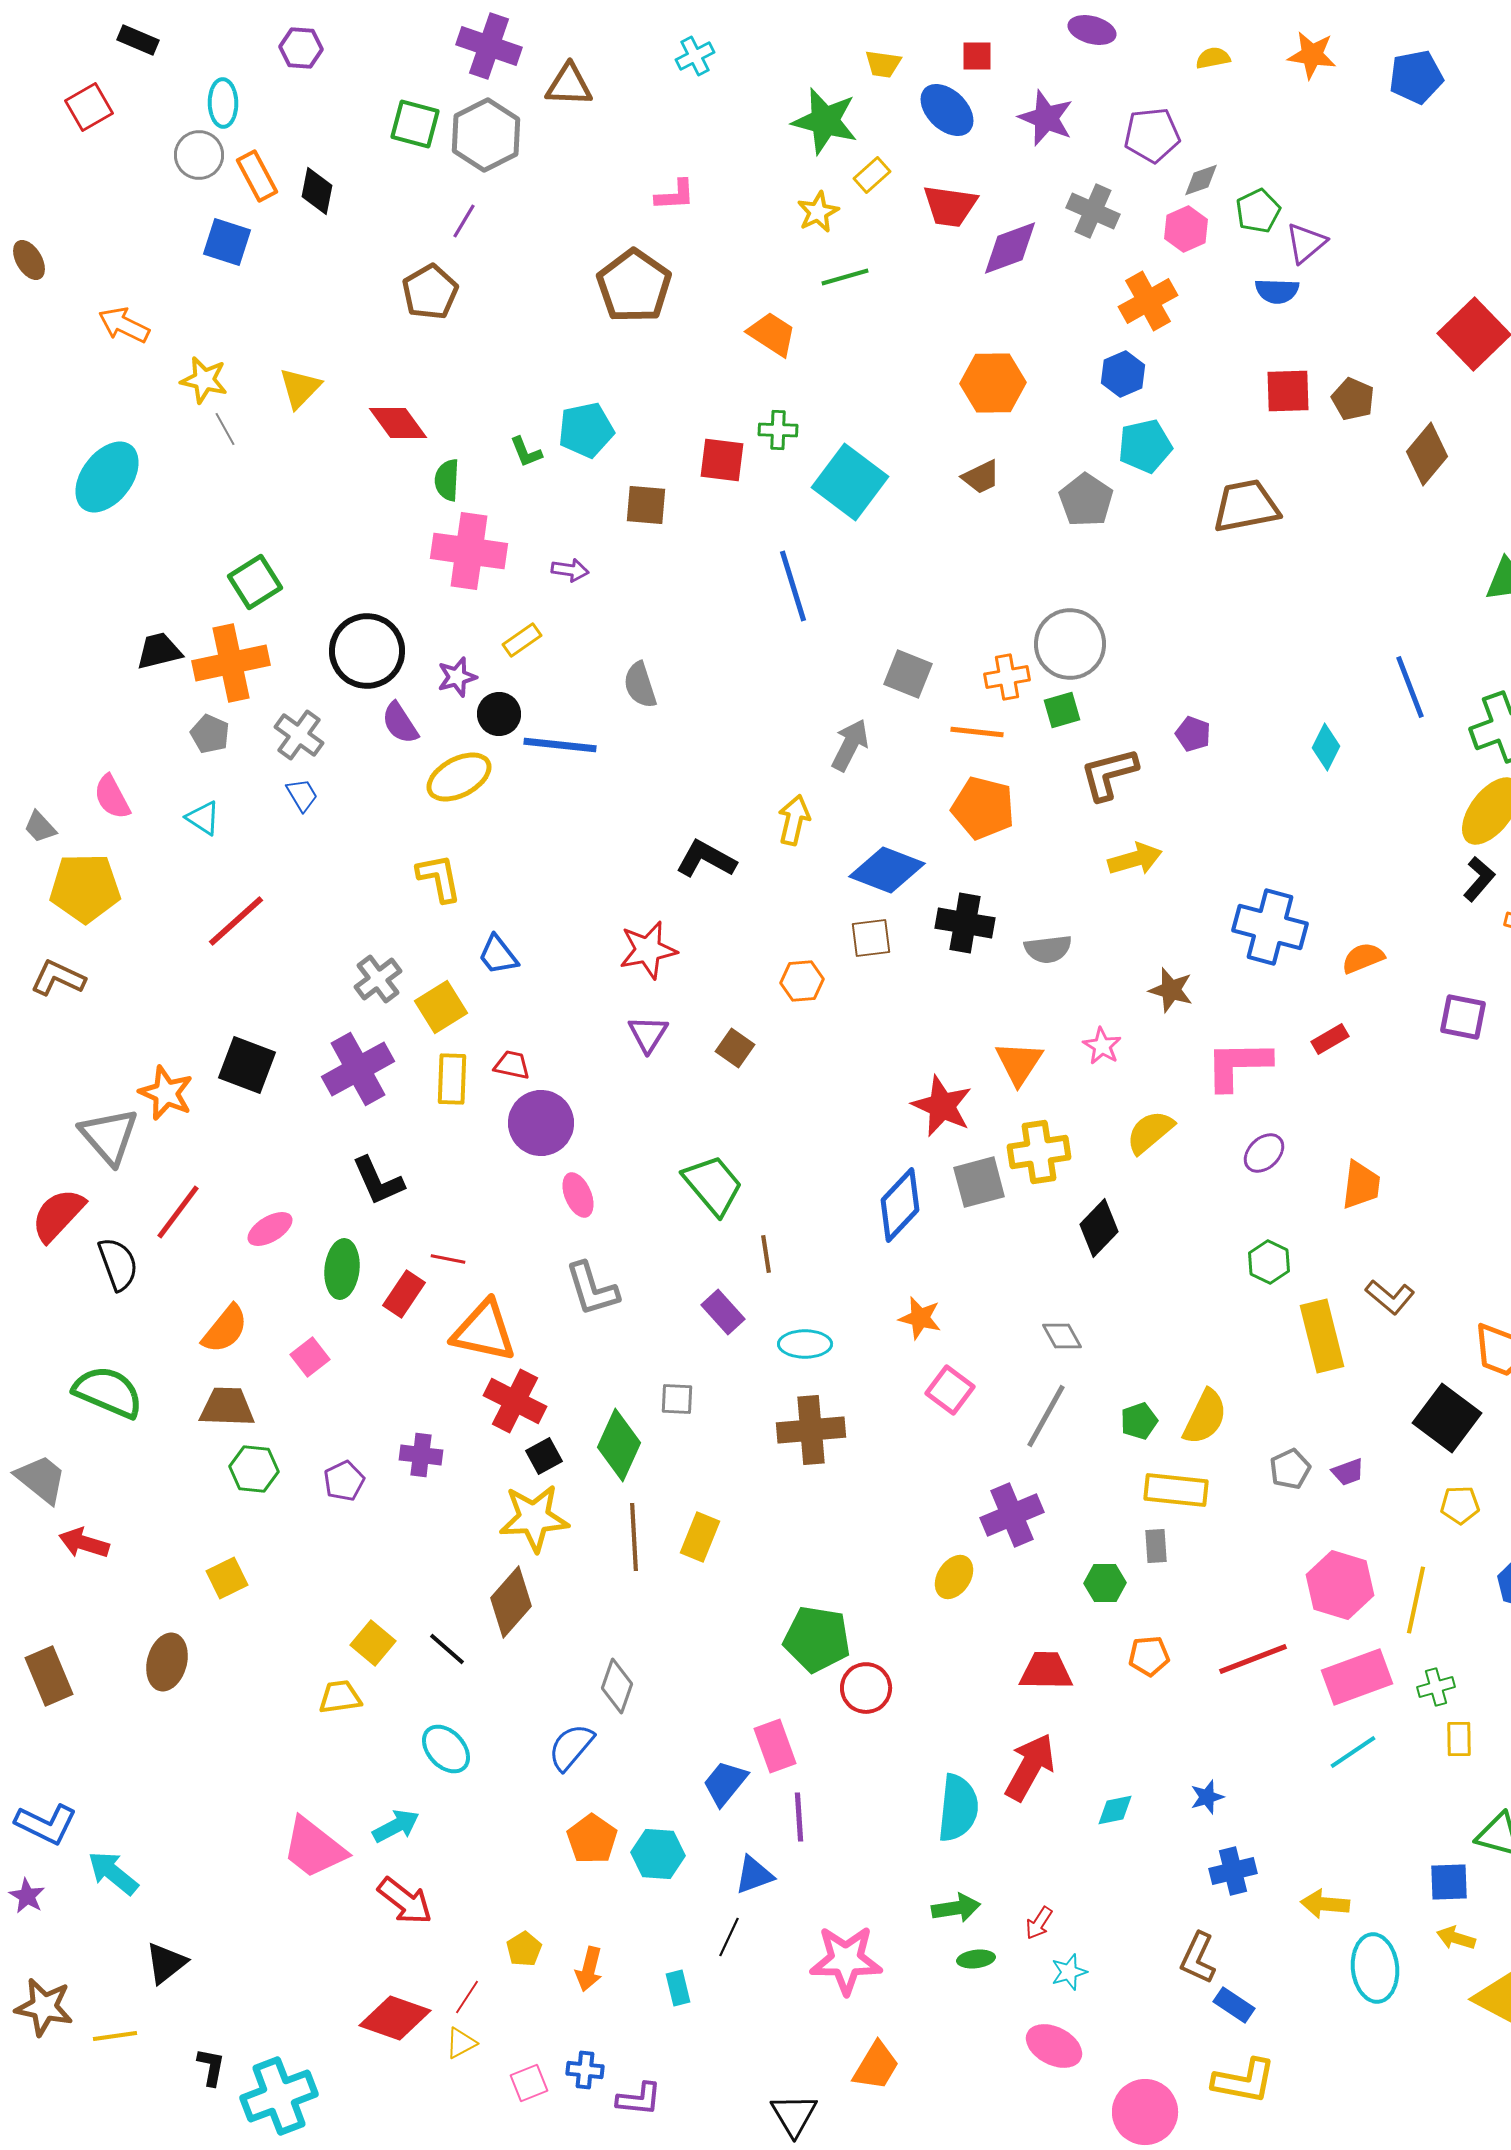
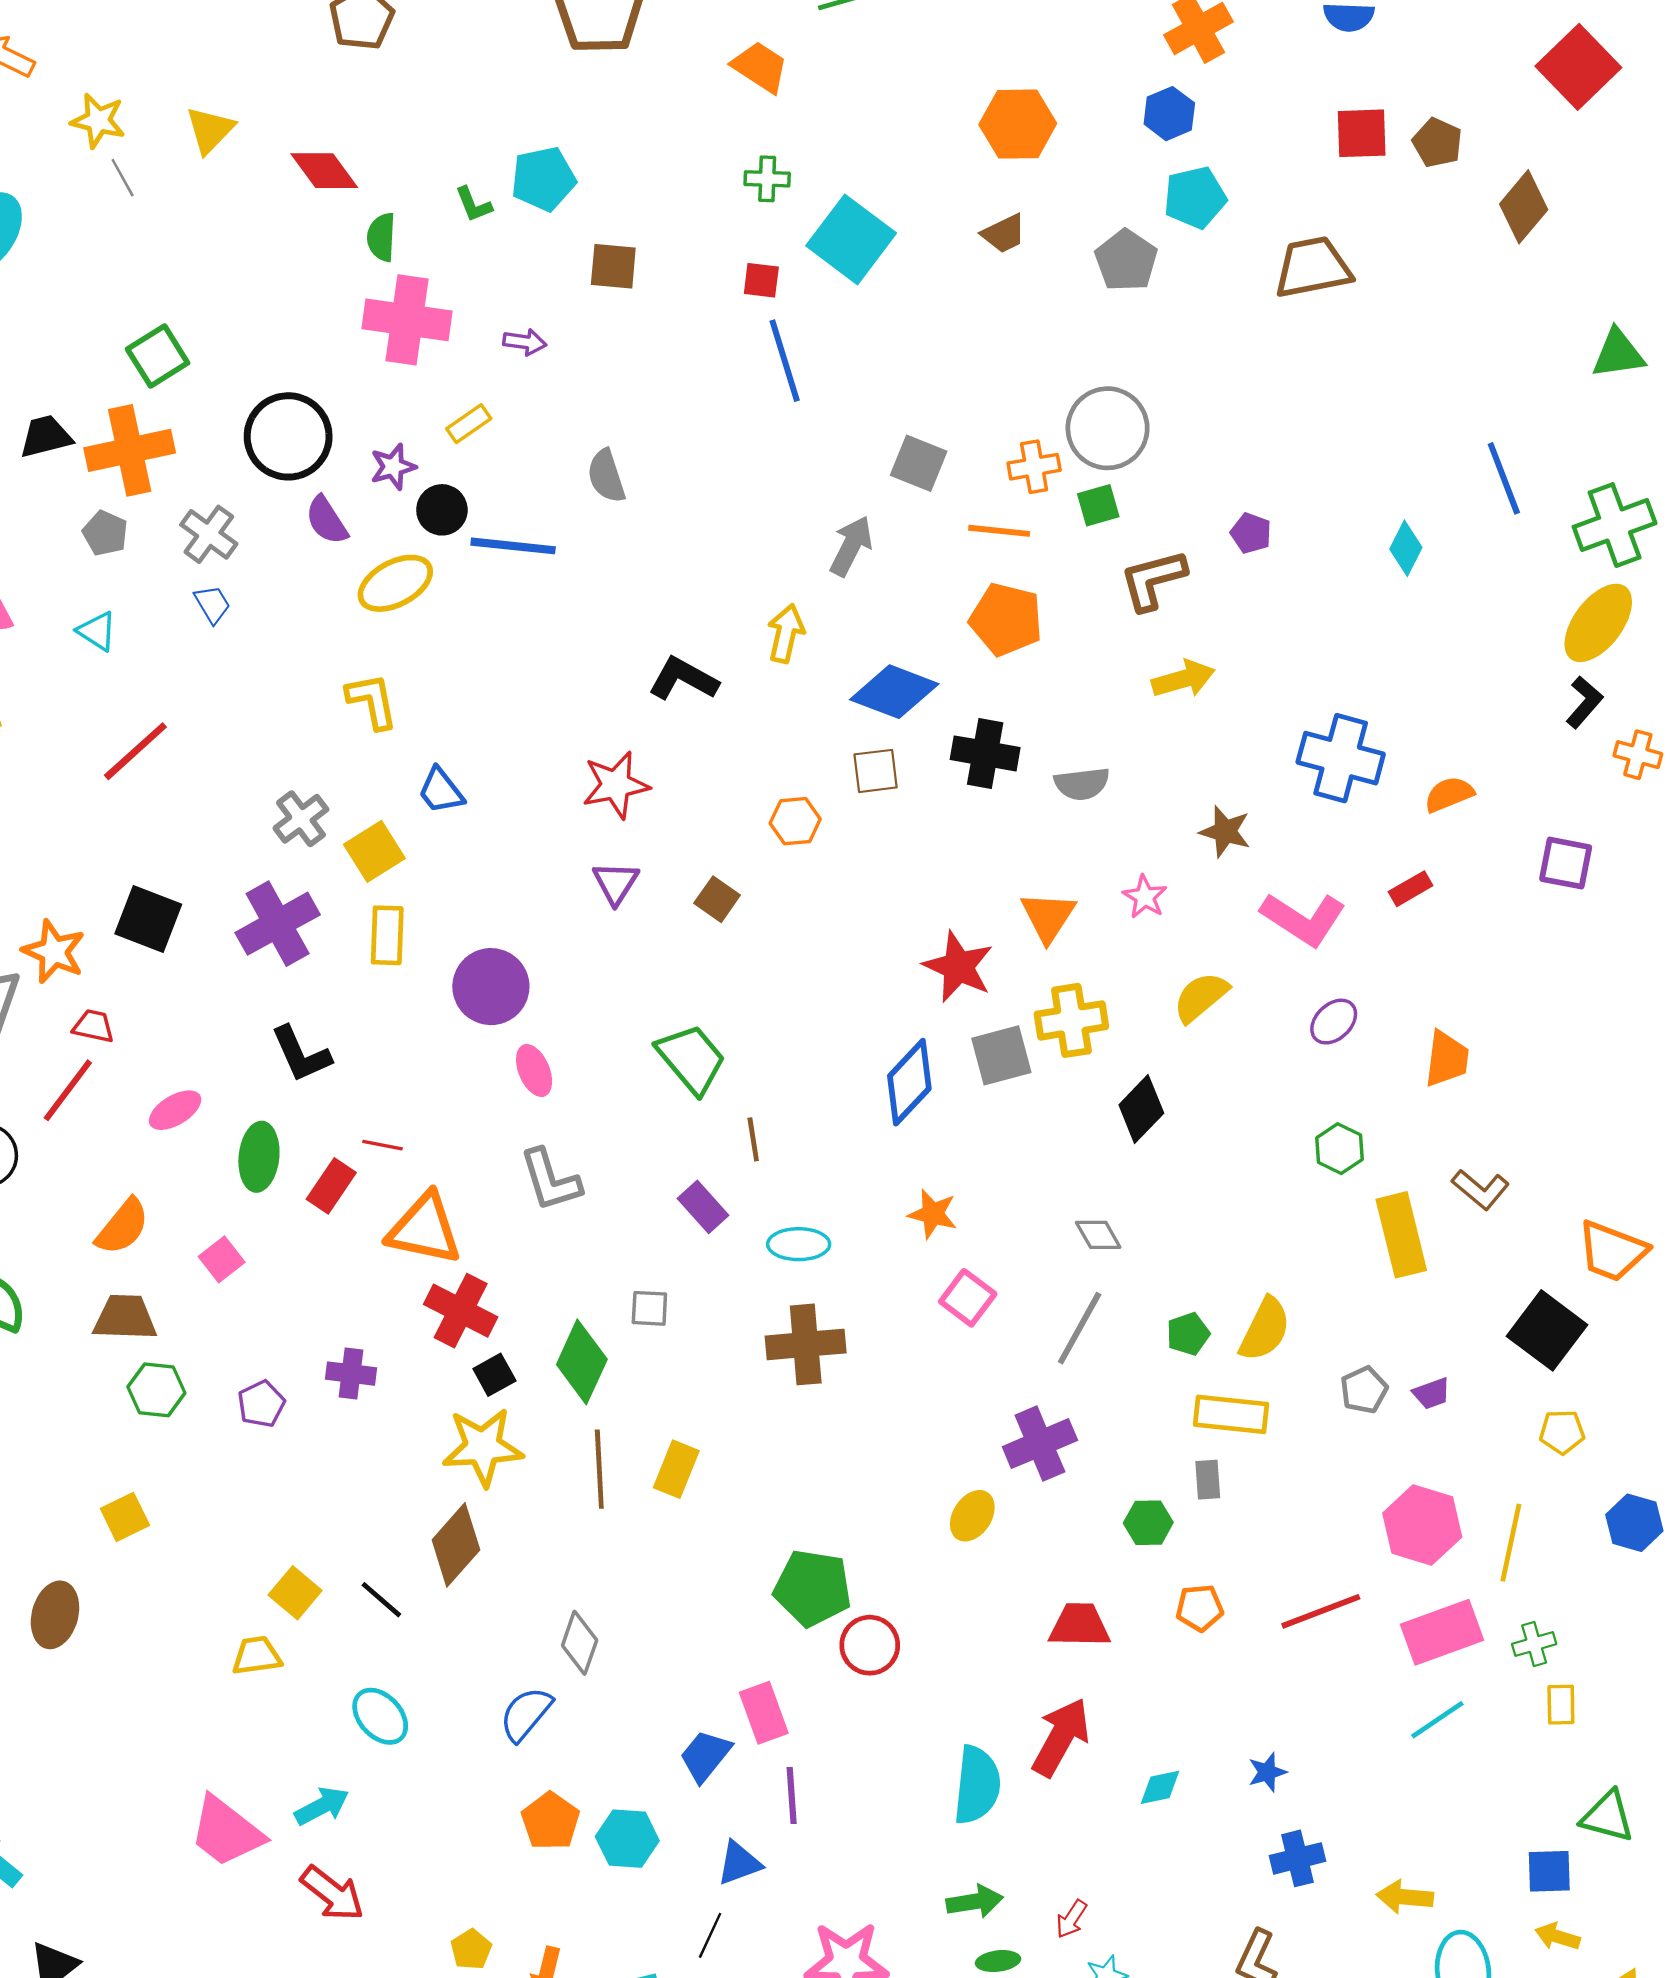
red square: (722, 460) -> (761, 280), moved, size x0.7
red trapezoid: (512, 1065) -> (93, 1026), moved
pink L-shape: (1238, 1065) -> (1303, 919), turned -146

